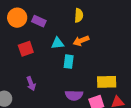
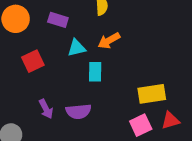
purple rectangle: (39, 21) -> (58, 20), moved
purple semicircle: (74, 95) -> (78, 111), moved

